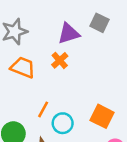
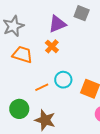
orange line: (43, 109) -> (42, 87), turned 40
cyan circle: (63, 123) -> (63, 80), moved

